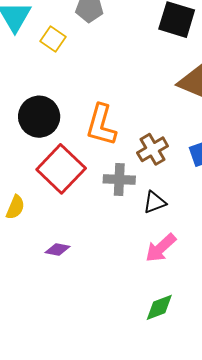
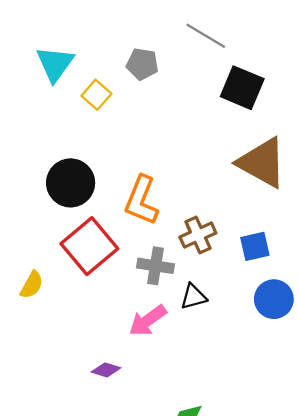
pink arrow: (161, 248) -> (148, 320), moved
purple diamond: (57, 250) -> (106, 370), moved

